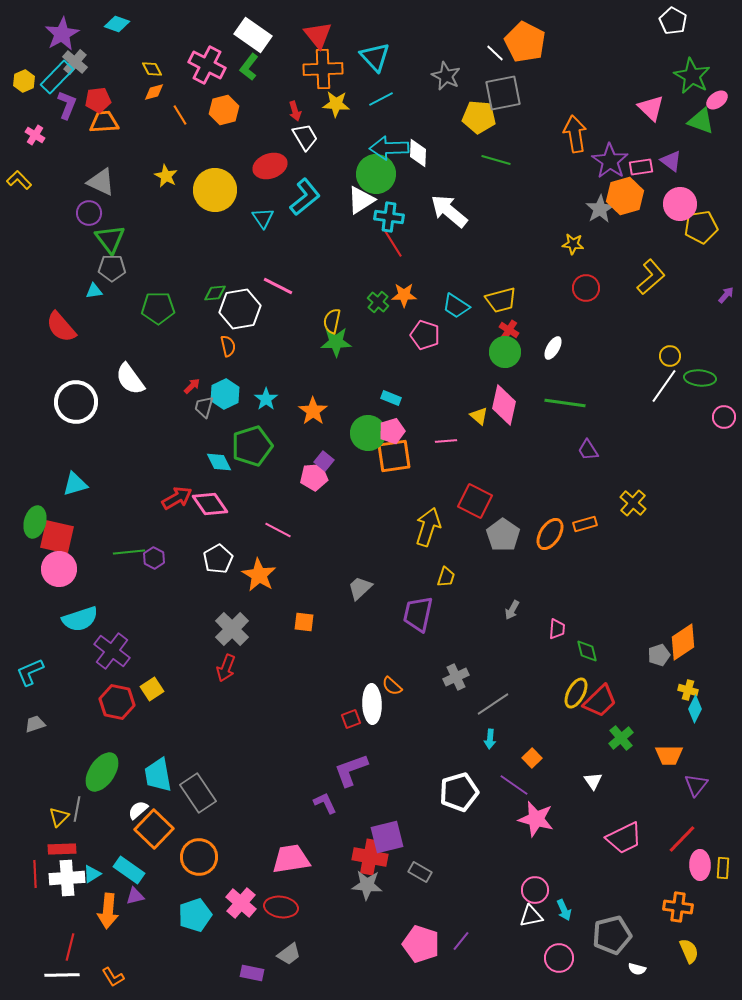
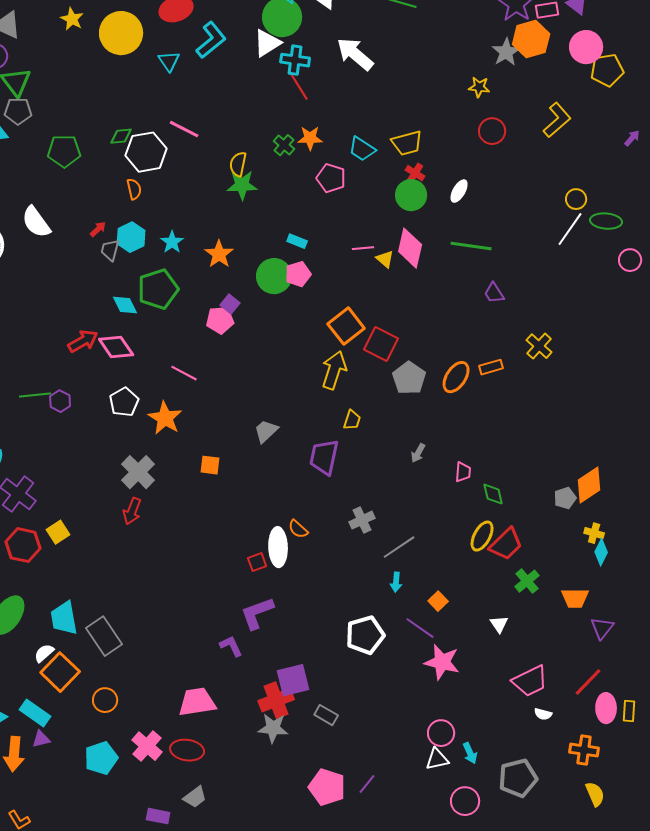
pink line: (446, 441) -> (363, 248), moved
orange square: (394, 456) -> (346, 326), moved, turned -30
orange circle: (199, 857) -> (105, 700), size x0.7
red cross: (370, 857) -> (276, 700), turned -32
white semicircle: (637, 969) -> (543, 714), moved

